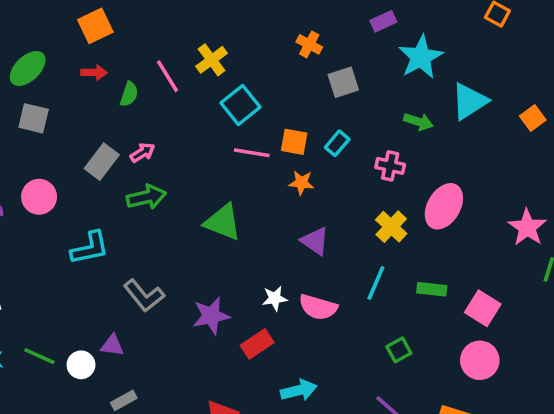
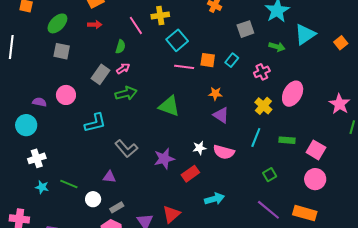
yellow cross: (212, 60) -> (160, 16), turned 30
gray square: (343, 82) -> (245, 29), moved
green semicircle: (129, 94) -> (120, 47), moved
pink cross: (390, 166) -> (262, 72), turned -35
orange star: (301, 183) -> (215, 94), moved
white circle: (81, 365) -> (93, 199), moved

